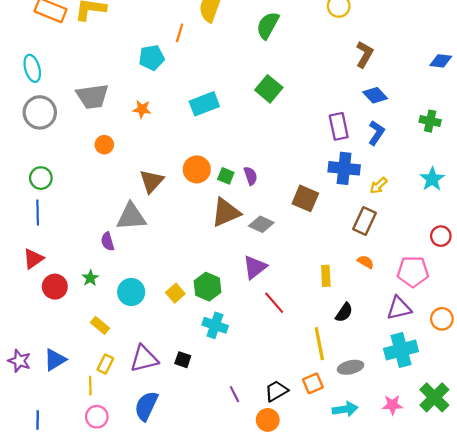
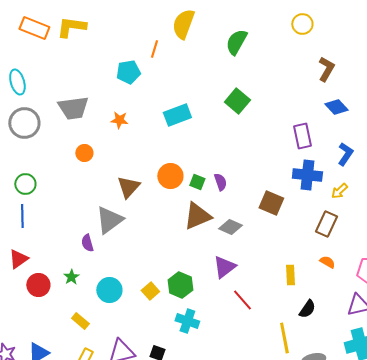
blue L-shape: (376, 133) -> (345, 154), moved
gray triangle: (131, 217) -> (109, 220), turned -32

